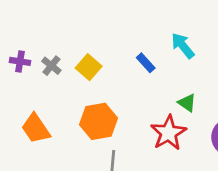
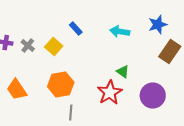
cyan arrow: (183, 46) -> (120, 32), turned -42
blue rectangle: (146, 63) -> (76, 29), moved

